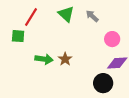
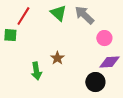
gray arrow: (92, 16) -> (84, 15), size x1.5
green arrow: (44, 59) -> (36, 71), moved, turned 72

